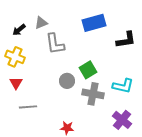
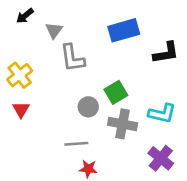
gray triangle: (41, 23) -> (54, 30), turned -32
black arrow: (19, 30) -> (25, 16), moved
yellow cross: (15, 57) -> (20, 75), turned 30
gray line: (28, 107) -> (76, 144), moved

